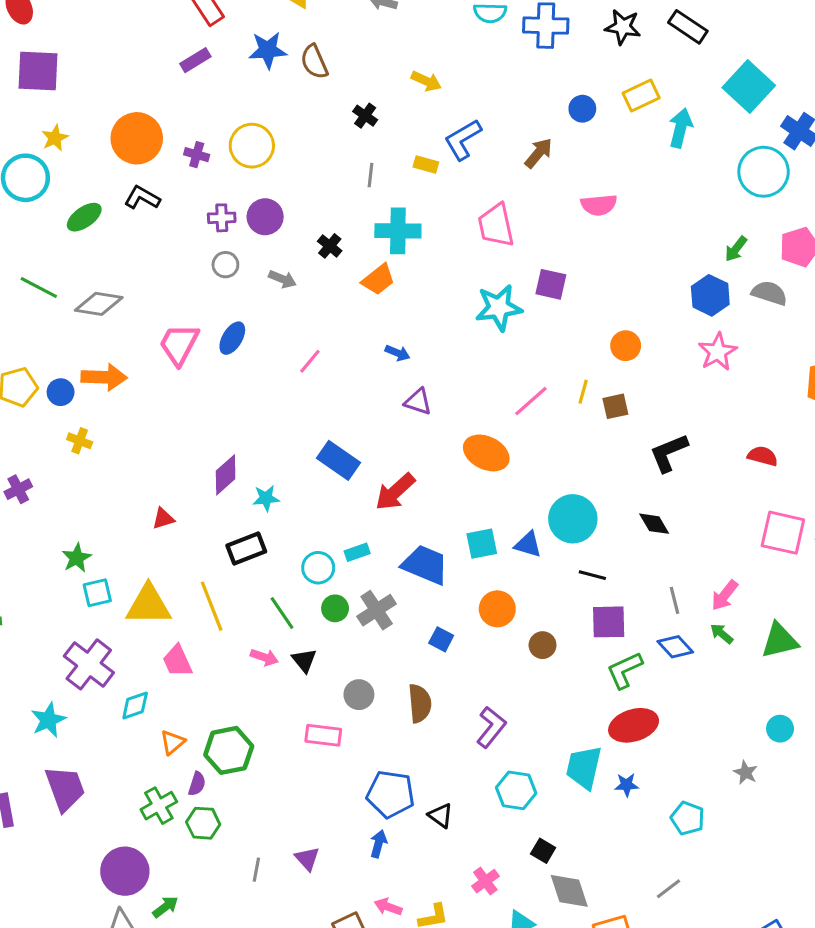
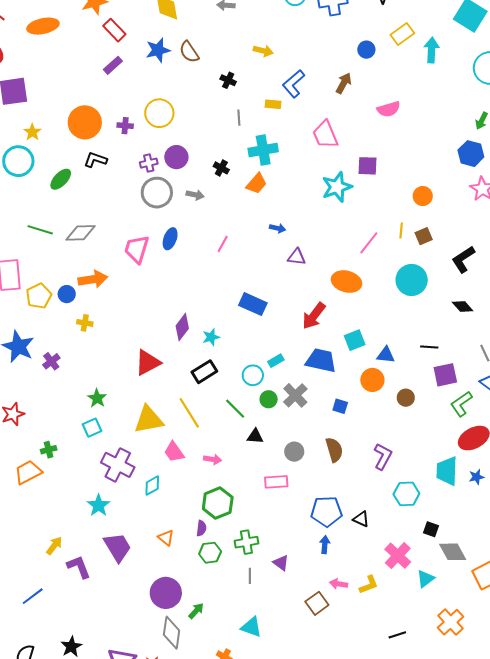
gray circle: (225, 265) -> (157, 193), size x1.8
red arrow: (395, 492) -> (314, 316), moved
red triangle: (163, 519) -> (148, 363), size x1.8
cyan circle: (573, 519) -> (412, 280), moved
blue triangle: (528, 544) -> (386, 355), moved
cyan square: (97, 593) -> (92, 428), moved
pink arrow: (264, 657) -> (213, 459), moved
black triangle: (304, 660) -> (255, 436), turned -36
orange triangle: (172, 742) -> (166, 538), moved, turned -30
green cross: (159, 806) -> (246, 542), moved, turned 30
pink cross: (485, 881) -> (398, 556), size x1.5

